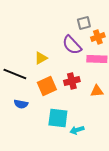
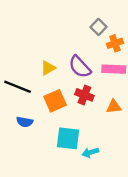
gray square: (84, 23) -> (99, 27), turned -32
purple semicircle: (72, 45) -> (80, 67), moved
red cross: (72, 81) -> (84, 95), turned 35

